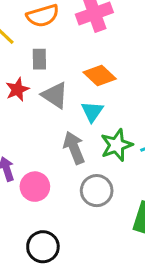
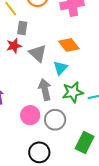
gray rectangle: (39, 59) -> (22, 28), moved
pink circle: (35, 187) -> (30, 115), moved
black circle: (43, 247) -> (39, 152), moved

